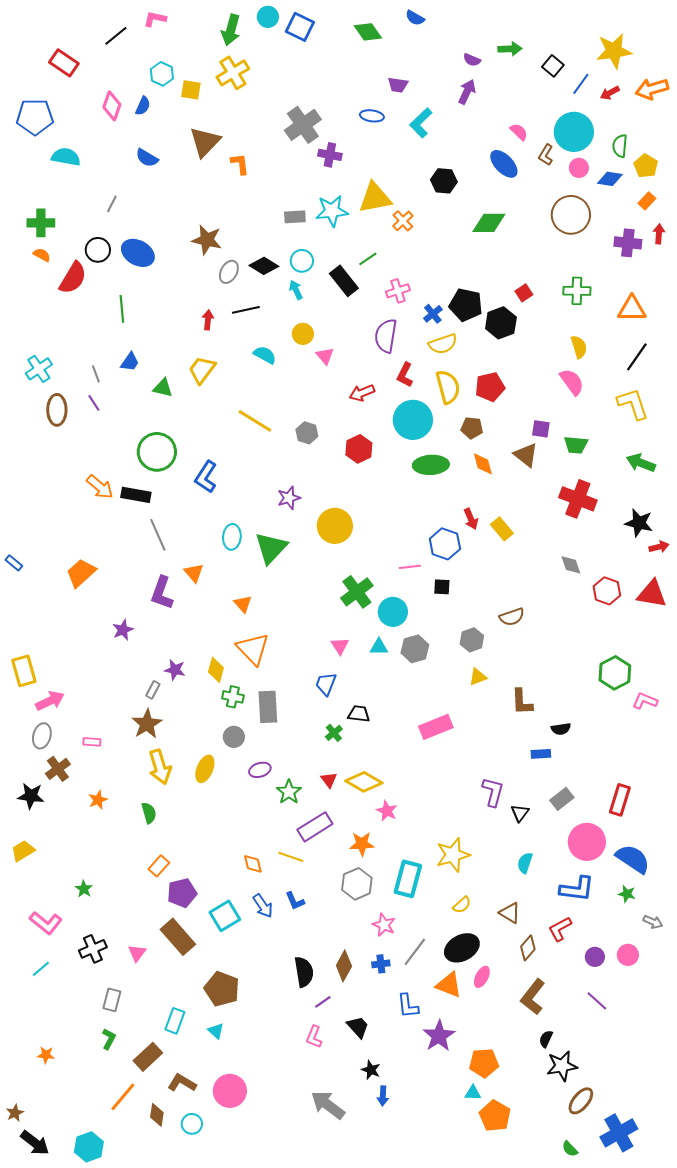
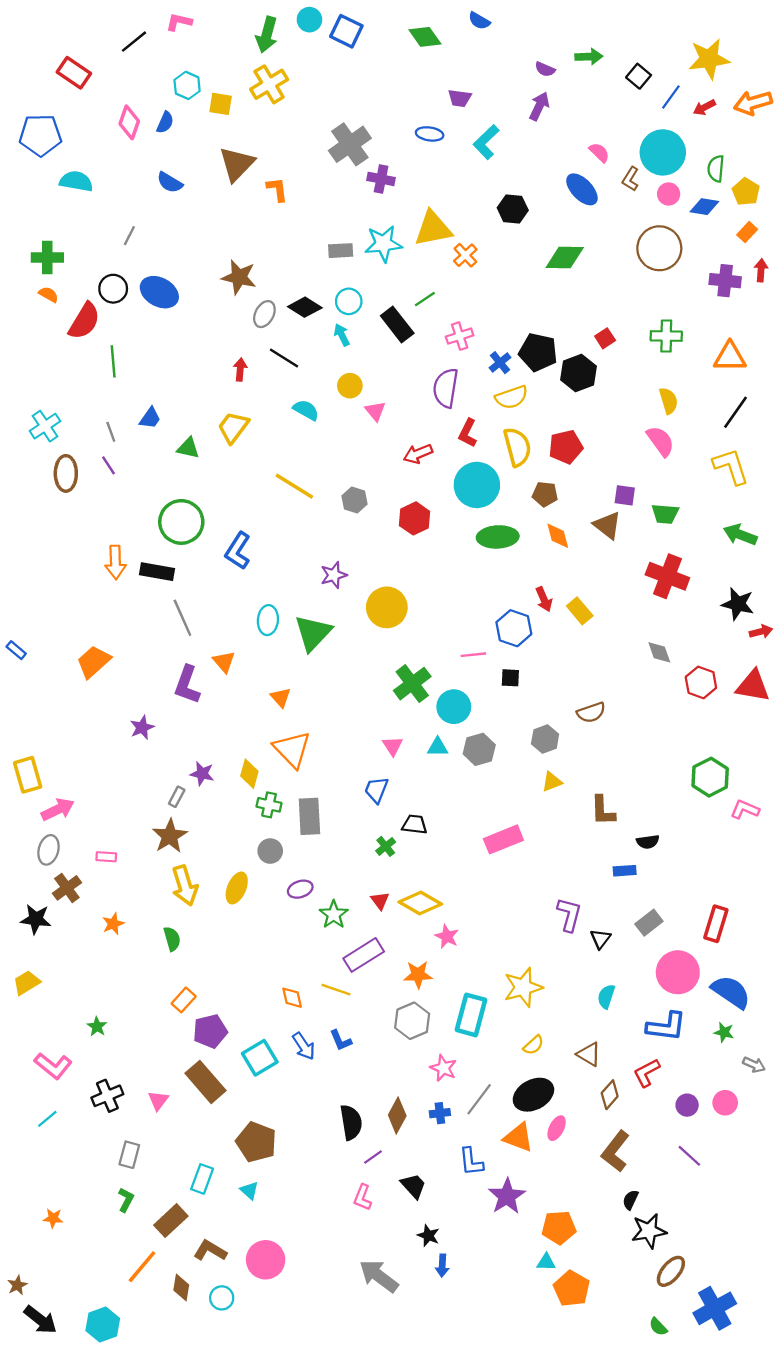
green line: (122, 309) -> (113, 361), moved
black line: (246, 310) -> (284, 358), turned 44
orange arrow: (100, 487) -> (115, 562), turned 48

